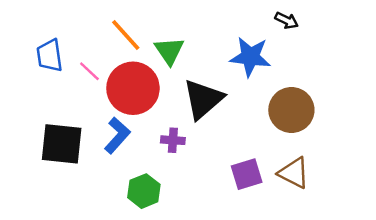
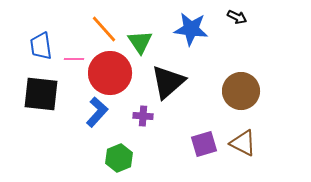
blue star: (250, 57) -> (191, 29), moved
pink line: (89, 71) -> (74, 59), turned -42
black square: (62, 144) -> (41, 94), moved

